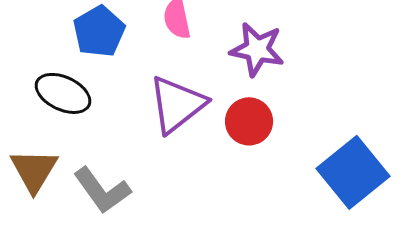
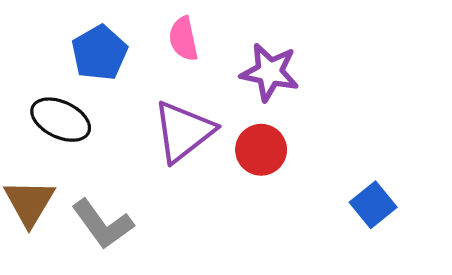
blue square: (353, 172) -> (373, 205), size x0.6

